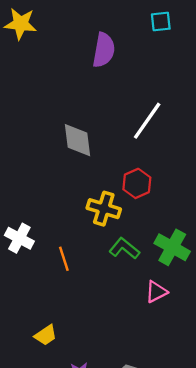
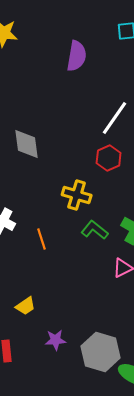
gray diamond: (78, 140) -> (27, 144), moved
red hexagon: (137, 183) -> (109, 158), moved

